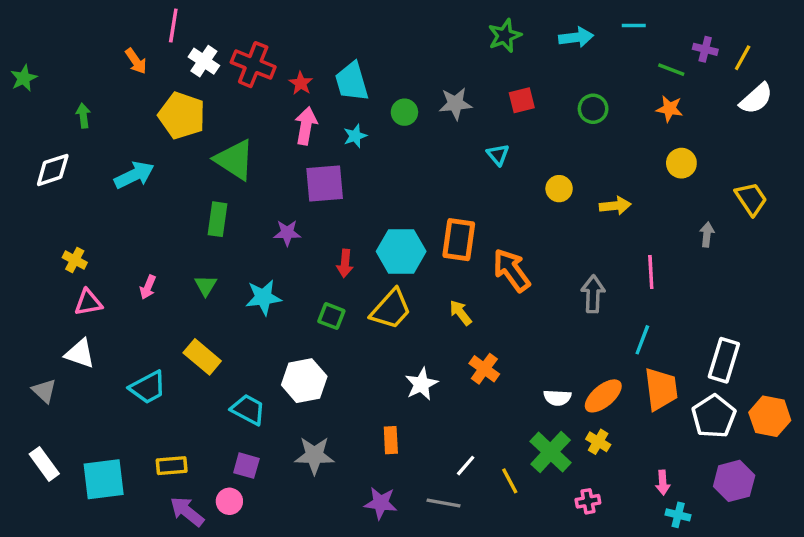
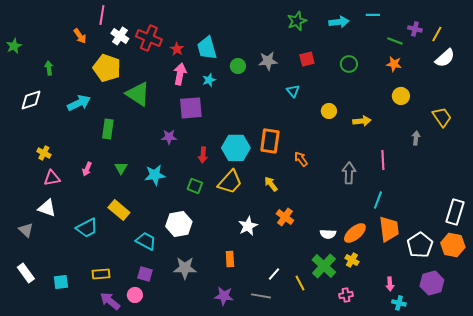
green rectangle: (218, 219) -> (108, 129), moved
orange arrow: (511, 270) -> (301, 159), size x0.6
white rectangle: (724, 360) -> (455, 212), moved
cyan square: (104, 479) -> (61, 282), size x0.6

